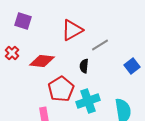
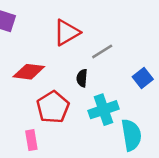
cyan cross: (88, 101) -> (103, 110), moved

